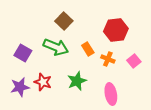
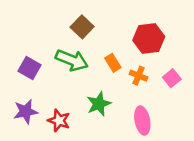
red star: (43, 82) -> (59, 121), moved

